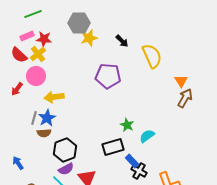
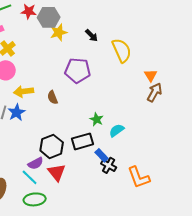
red star: (44, 39) -> (29, 11), moved
brown semicircle: (44, 133) -> (53, 97), moved, turned 72
black hexagon: (65, 150) -> (52, 146), moved

